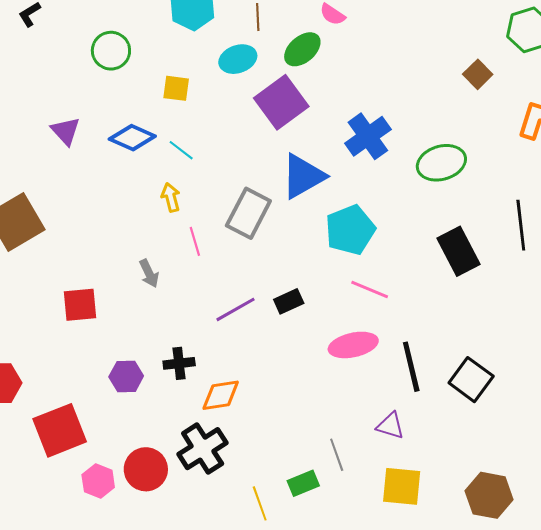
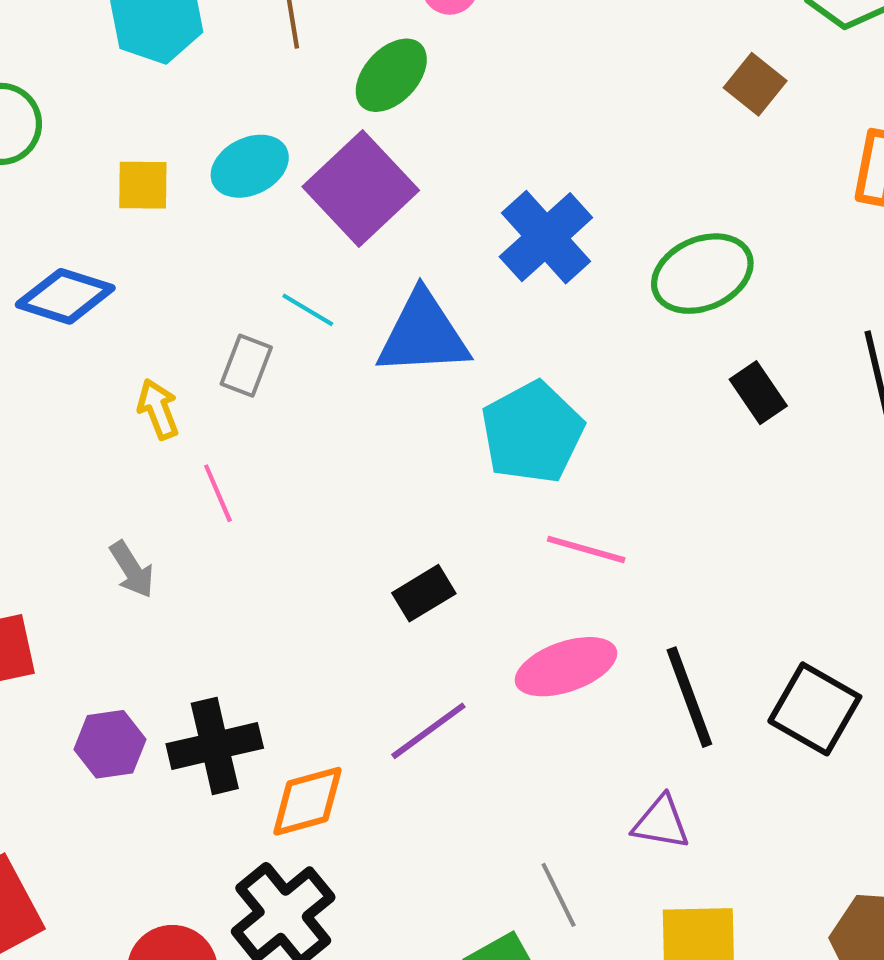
cyan ellipse: (238, 59) -> (250, 166), moved
cyan line: (181, 150) -> (308, 310), moved
blue triangle: (303, 176) -> (423, 334), turned 33
gray rectangle: (248, 213) -> (246, 366), moved, size x0.6
black rectangle: (459, 251) -> (758, 393), moved, size x0.6
purple line: (235, 309) -> (428, 731), moved
black cross: (179, 363) -> (215, 746), size x1.4
purple hexagon: (126, 376) -> (110, 744), moved

